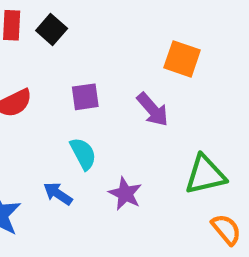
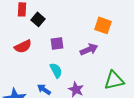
black square: (52, 29) -> (38, 19), moved
purple arrow: (153, 109) -> (89, 49), turned -72

